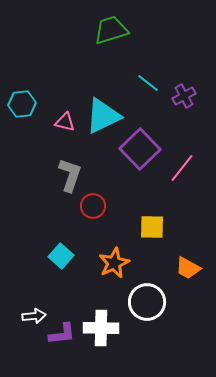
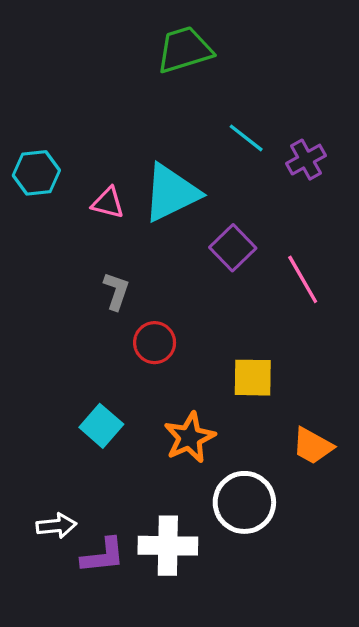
purple square: (140, 149) -> (233, 248), size x0.7
pink line: (182, 168) -> (303, 279), turned -68
gray L-shape: (70, 175) -> (116, 291), size x0.7

